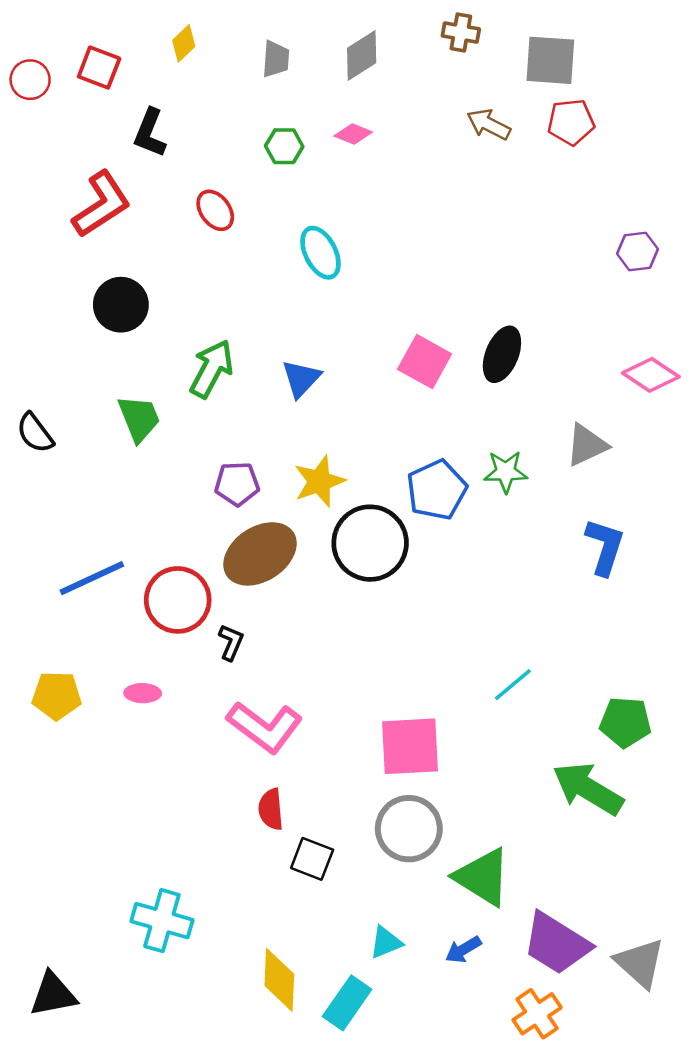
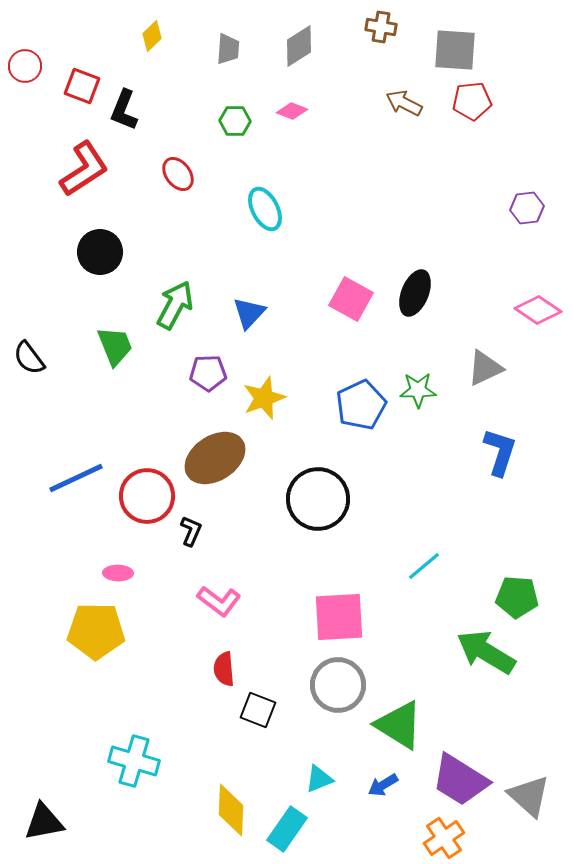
red square: (99, 68) -> (82, 86), moved
purple pentagon: (237, 484) -> (208, 373), moved
black circle: (370, 543) -> (318, 499), moved
yellow pentagon: (57, 696) -> (96, 631), moved, size x1.4
pink L-shape: (265, 727) -> (219, 601), size x0.7

